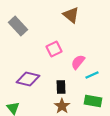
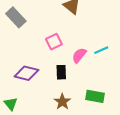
cyan line: (92, 75) -> (101, 50), moved
black rectangle: (61, 87) -> (61, 72), moved

